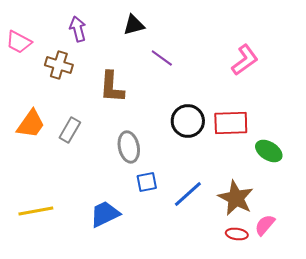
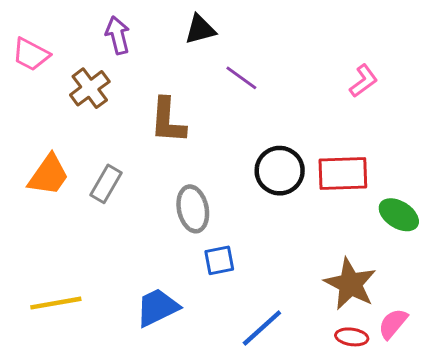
pink L-shape: (245, 60) -> (364, 81), size x0.7
brown cross: (59, 65) -> (90, 88), turned 36
blue line: (188, 194) -> (262, 328), moved

